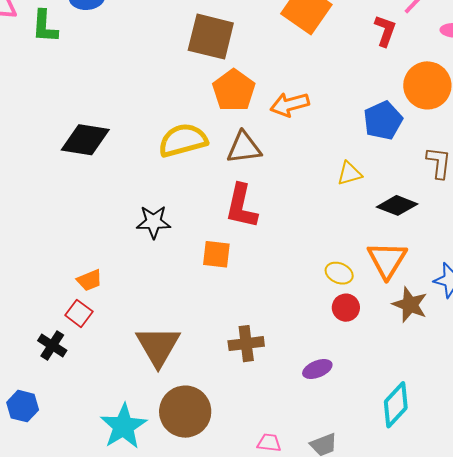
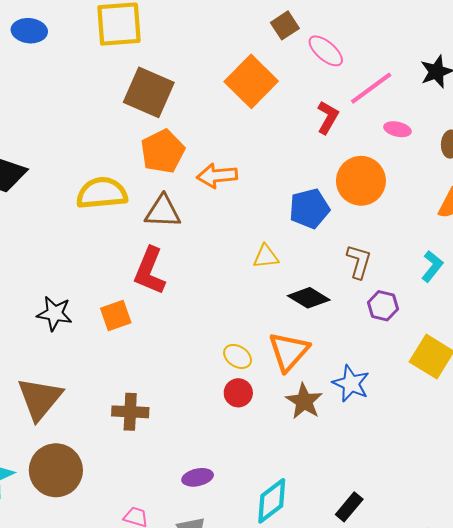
black star: (154, 222) -> (55, 314), moved
orange square: (216, 254) -> (116, 315), turned -36
purple ellipse: (317, 369) -> (198, 477), moved

